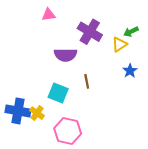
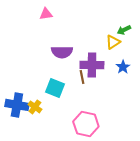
purple cross: (90, 32) -> (92, 65), moved, turned -30
pink hexagon: (68, 131) -> (86, 124), moved

